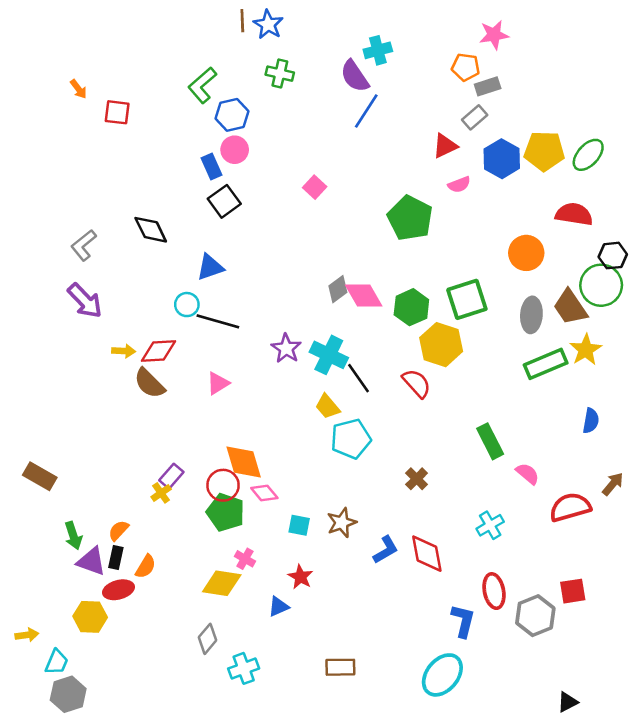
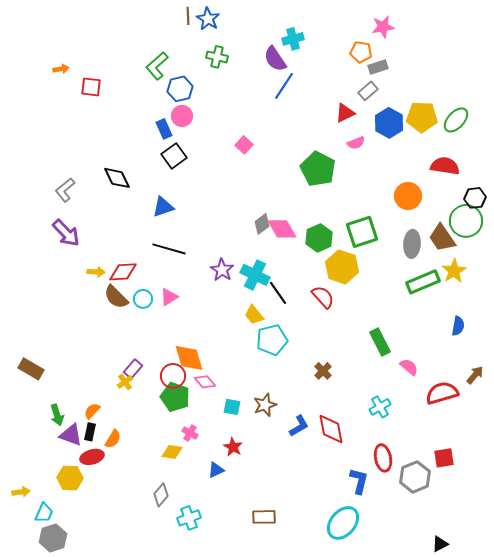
orange arrow: (78, 89) -> (61, 69), turned -63
cyan circle: (187, 305) -> (143, 299), moved
yellow diamond: (222, 583) -> (172, 452), size x0.7

